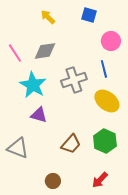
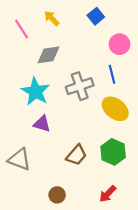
blue square: (89, 15) -> (96, 16), turned 35
pink line: (15, 53) -> (22, 29), moved

